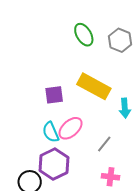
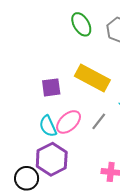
gray line: (104, 144) -> (99, 121), moved

